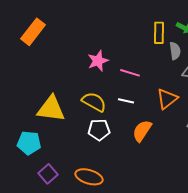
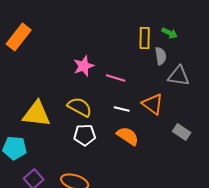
orange triangle: (167, 99) -> (153, 104), turned -45
white line: (126, 101) -> (122, 109), moved
orange semicircle: (142, 131) -> (128, 136), turned 90

